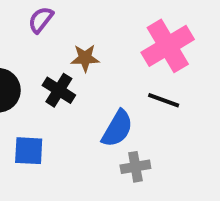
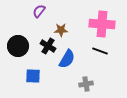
pink cross: (168, 46) -> (102, 24), turned 35
blue semicircle: (117, 129) -> (67, 59), moved

